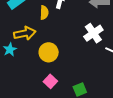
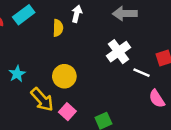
yellow arrow: (25, 33) -> (42, 100), moved, turned 60

